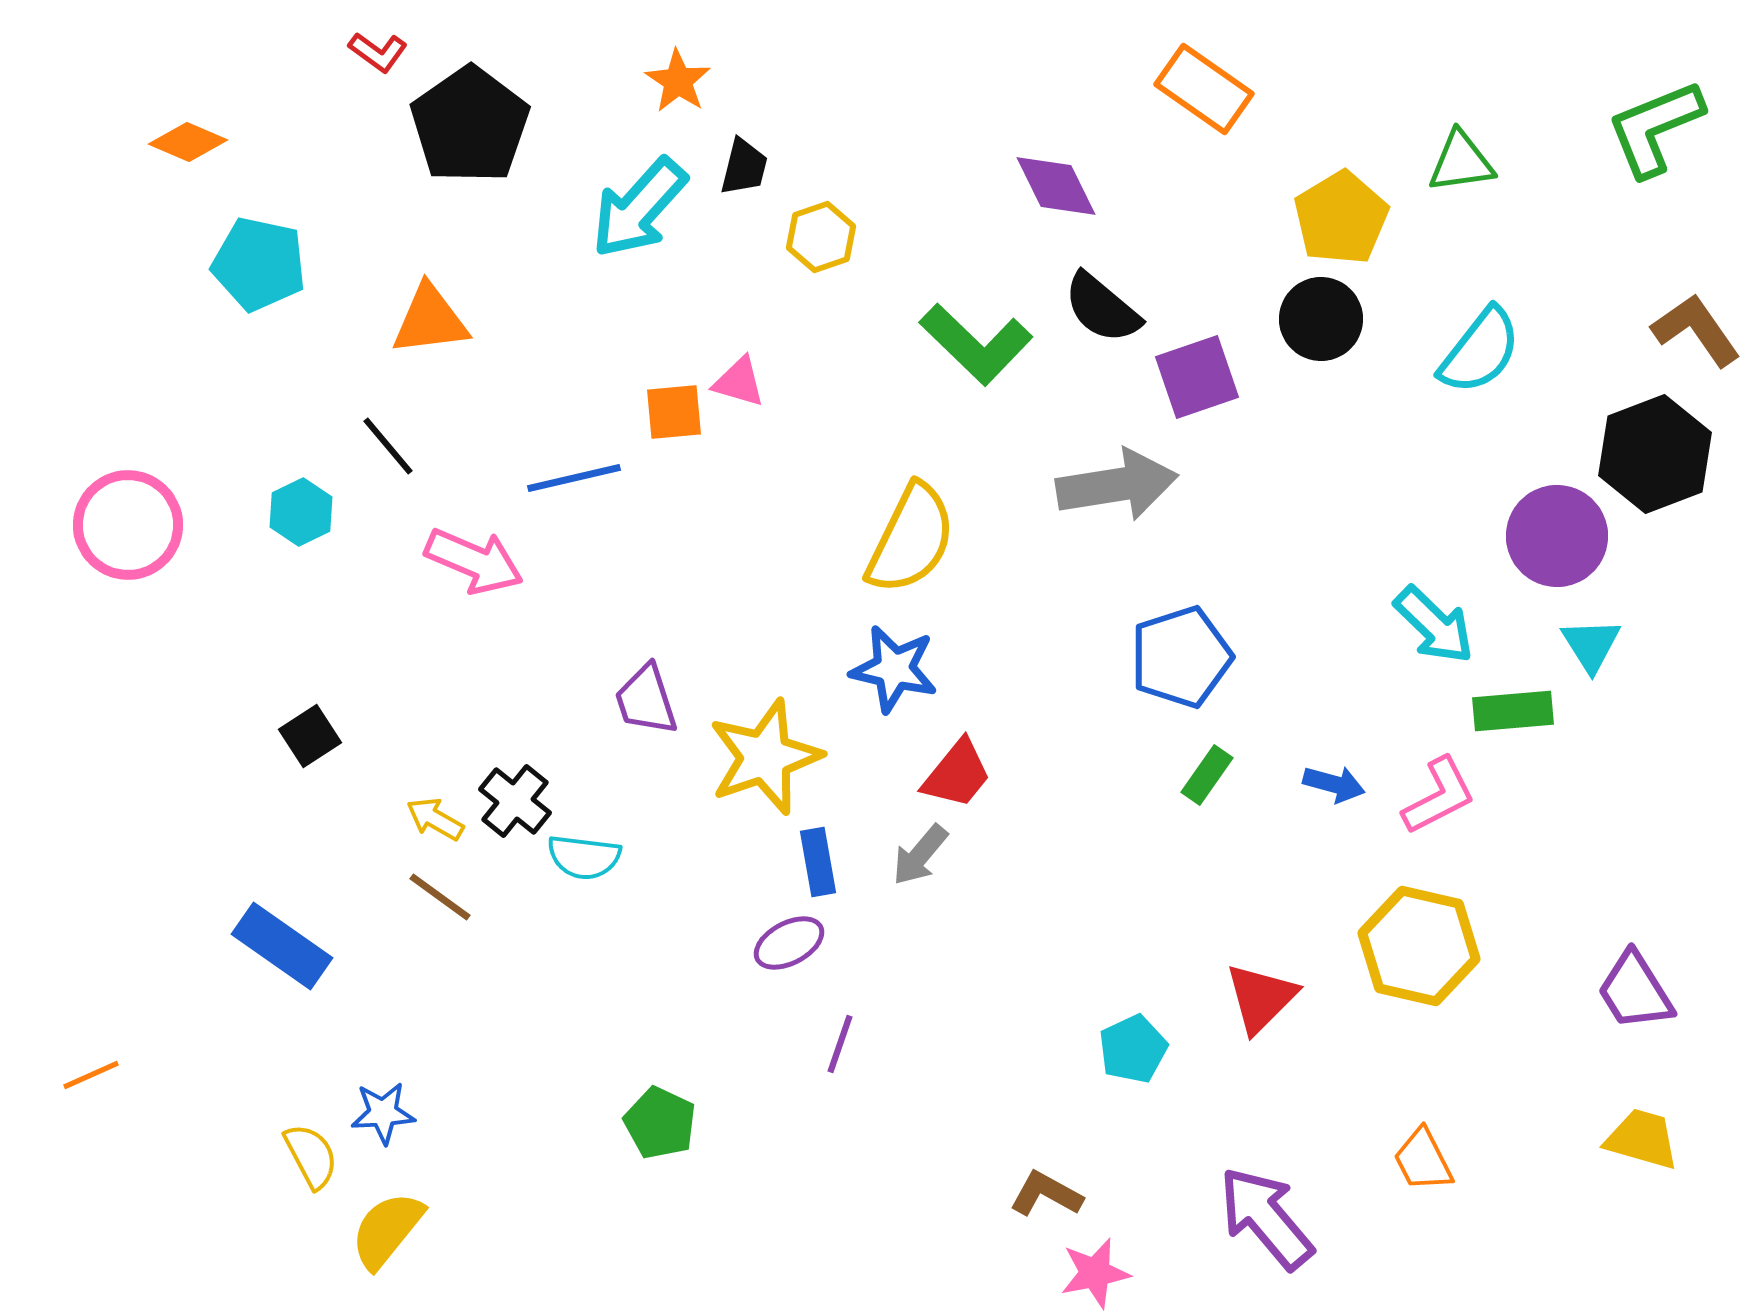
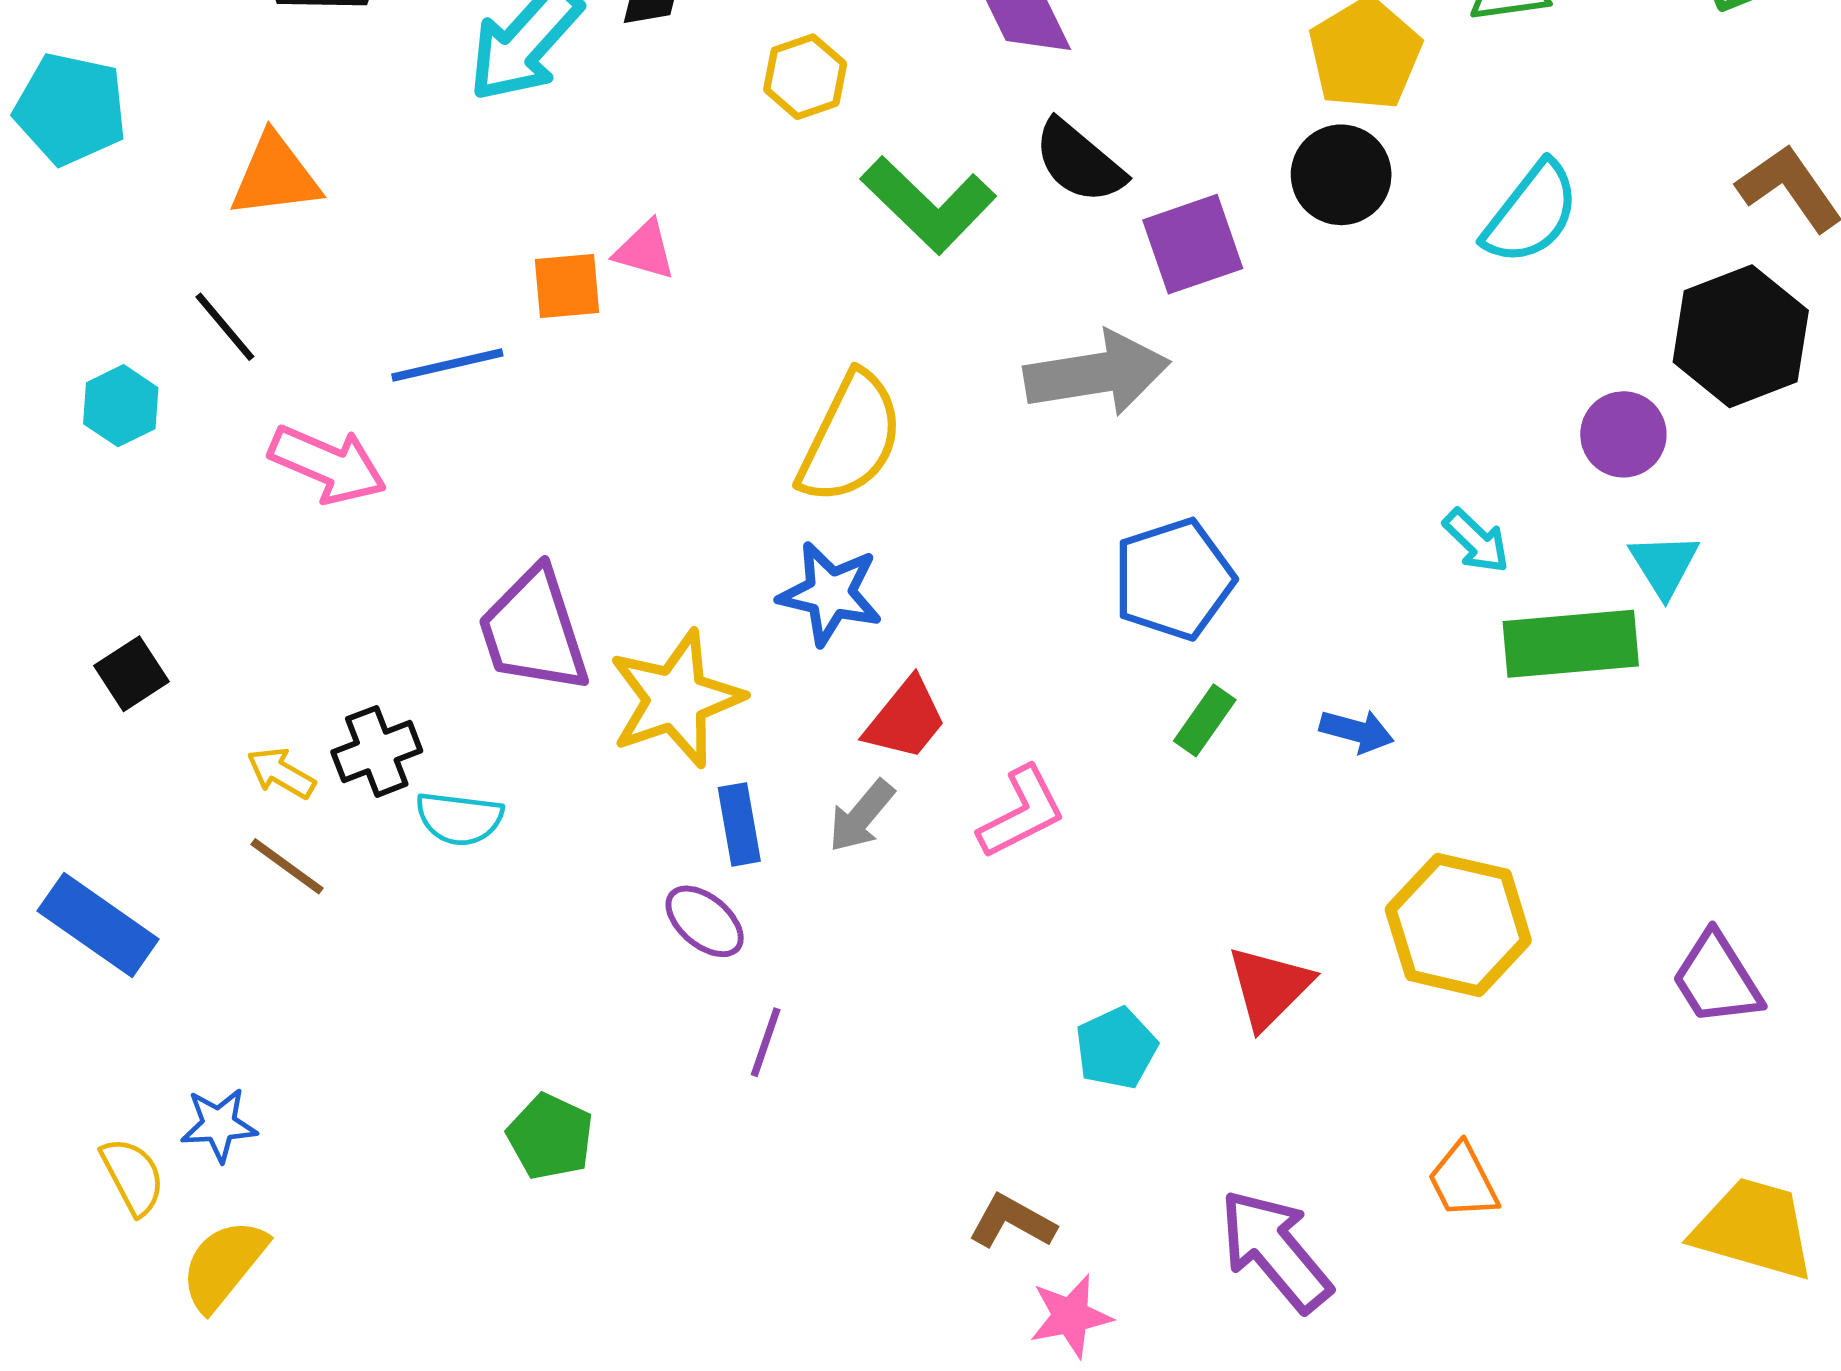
yellow hexagon: (821, 237) -> (805, 77), moved
purple circle: (1557, 536) -> (1623, 434), size x0.7
cyan arrow: (1434, 625) -> (1476, 541), size x0.7
purple trapezoid: (646, 700) -> (534, 631), size x1.5
green rectangle: (1513, 711) -> (1571, 644), size x1.4
pink L-shape: (1439, 796) -> (1022, 812), moved
black cross: (515, 801) -> (377, 751), turned 30
purple ellipse: (789, 943) -> (705, 921), turned 68
yellow trapezoid: (1642, 1139) -> (1754, 1229), moved, size x1.4

